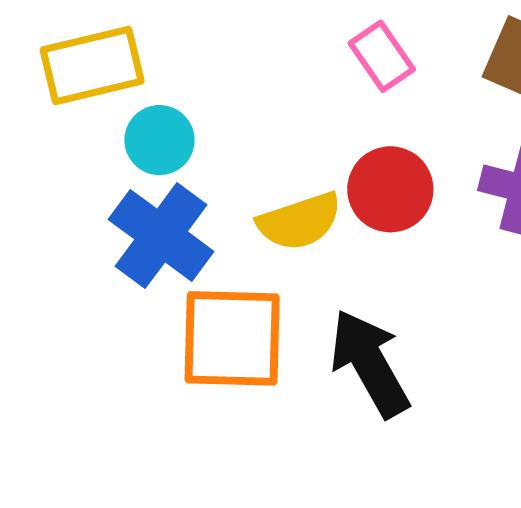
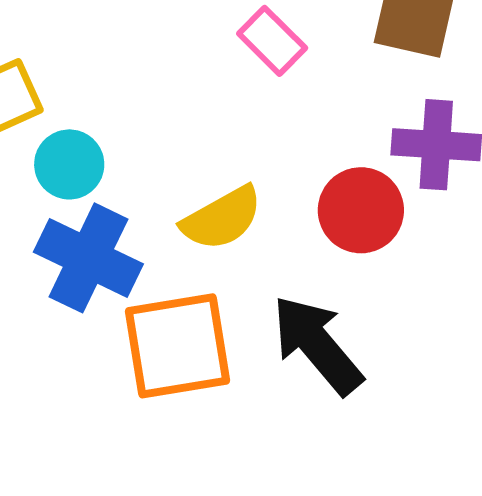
red circle: (390, 189) -> (361, 210), moved

